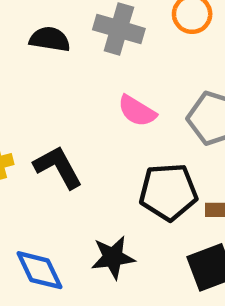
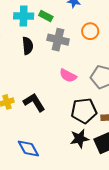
black semicircle: (50, 39) -> (28, 46), turned 78
black star: (113, 257) -> (80, 139), moved

